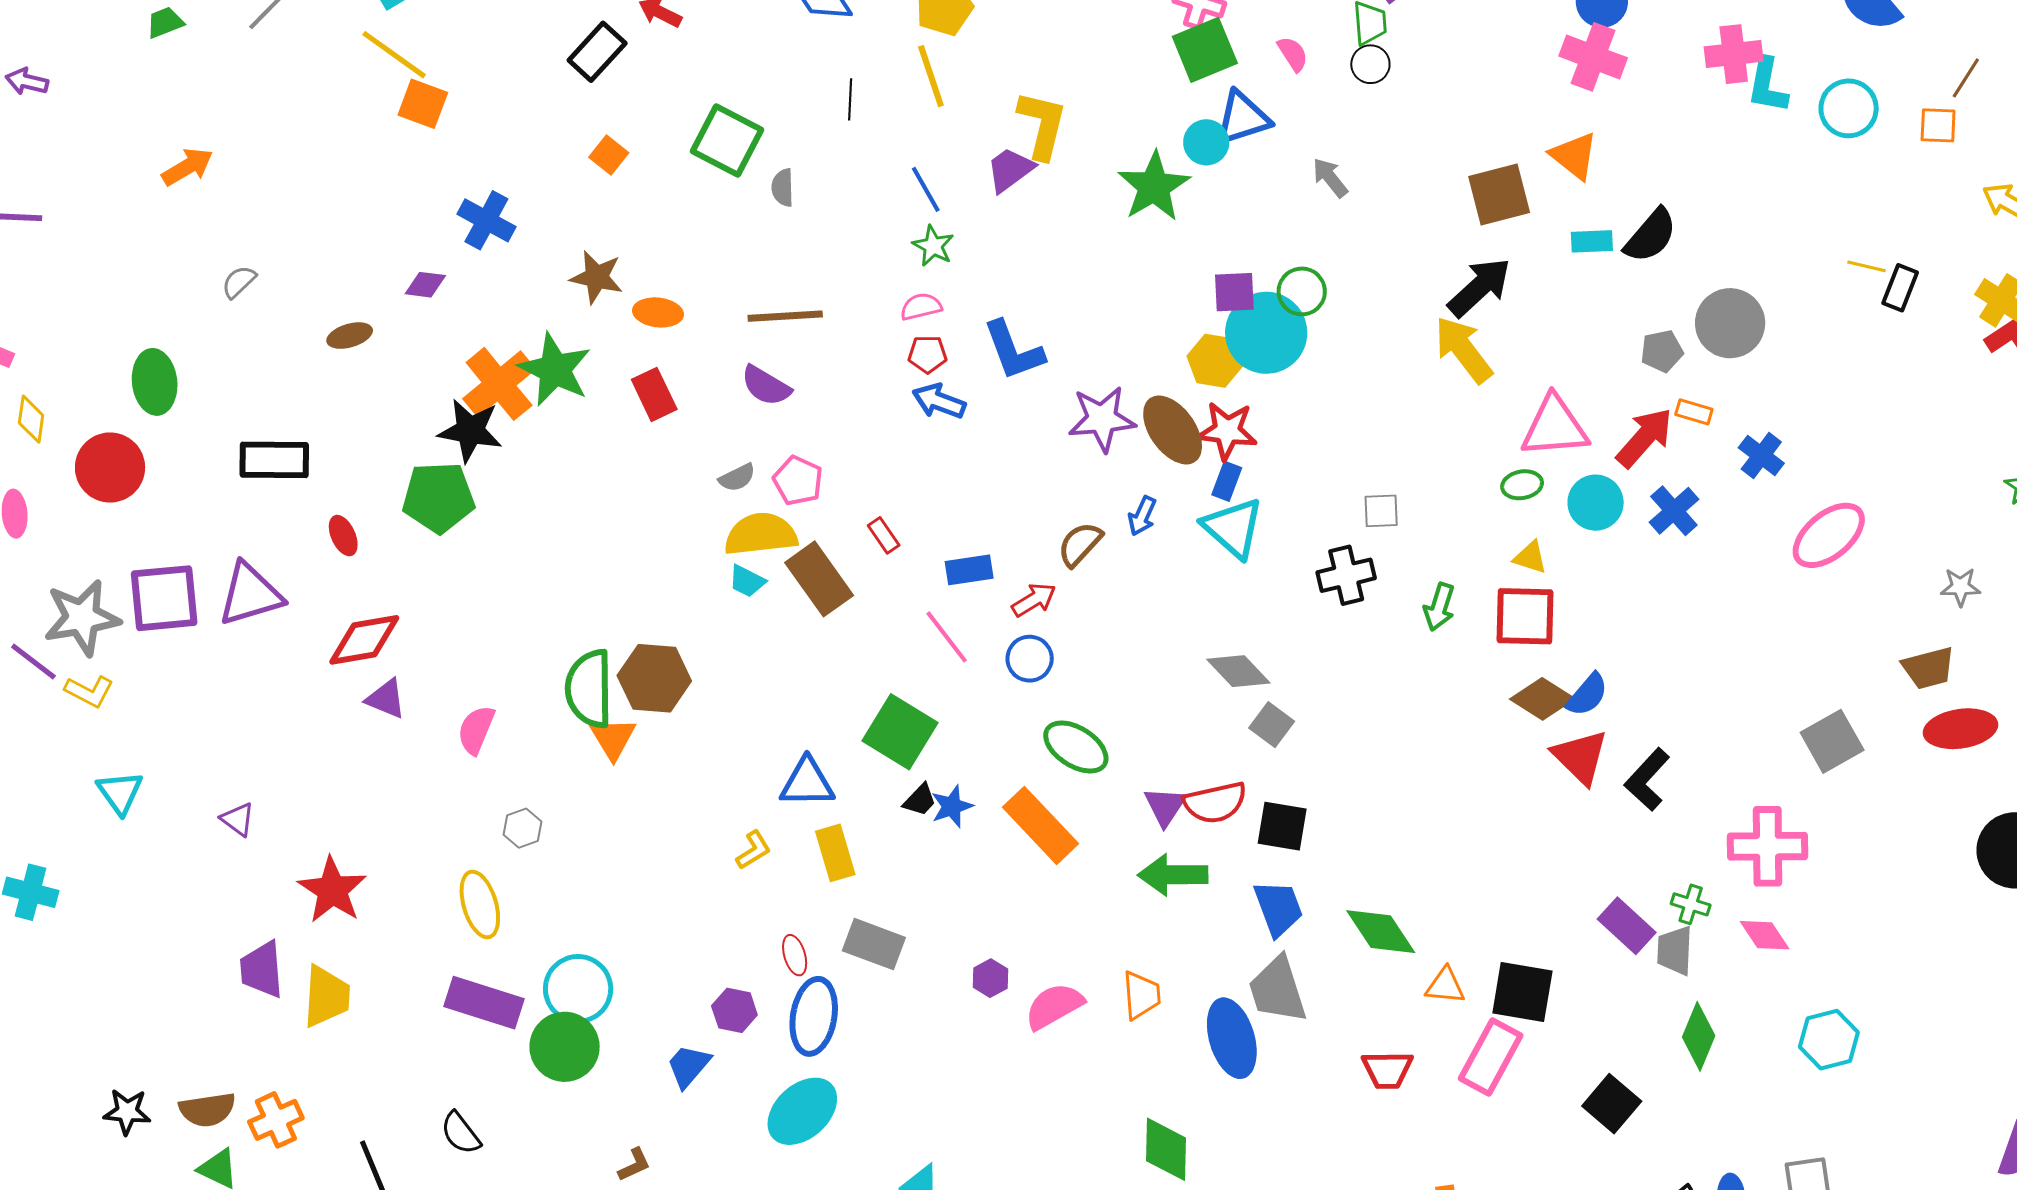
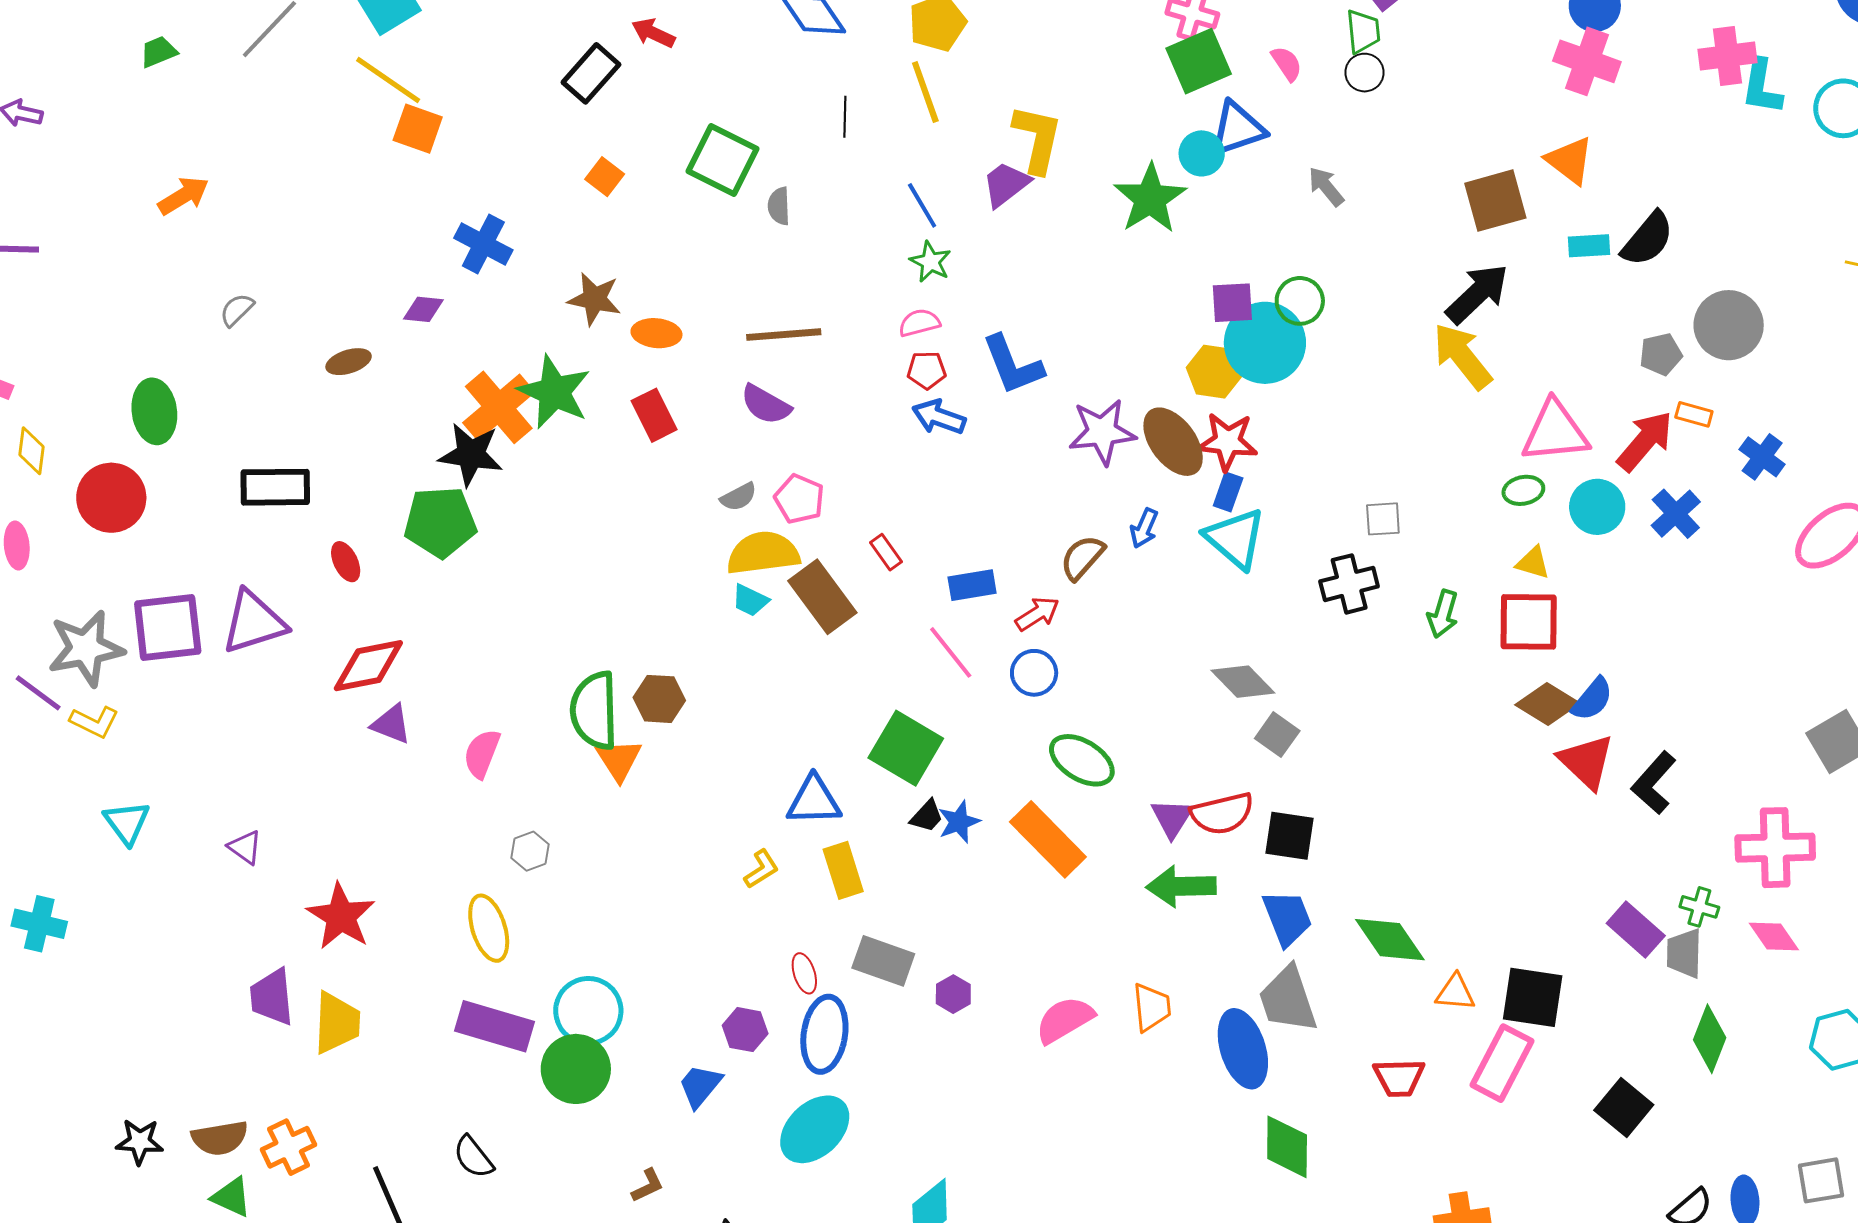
brown hexagon: (654, 678) -> (659, 699), size x0.7
purple hexagon: (990, 978) -> (953, 994), moved
green diamond: (1166, 1149) -> (1287, 1147), moved

